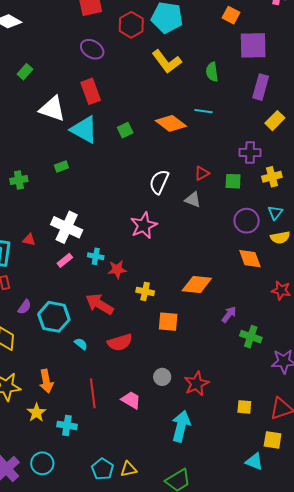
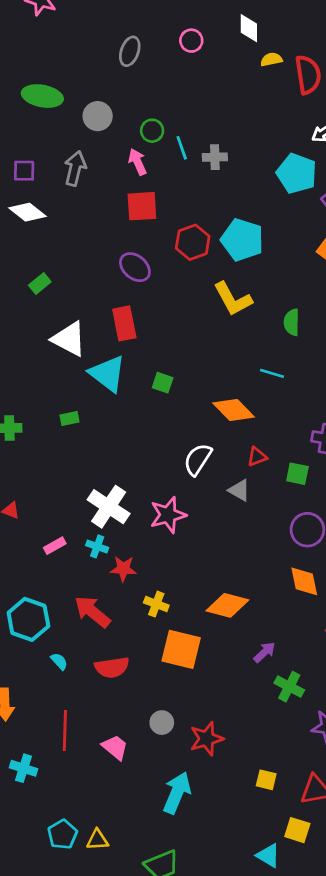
orange diamond: (171, 123) -> (234, 410), moved
green square: (125, 130) -> (163, 383), turned 35
white cross: (67, 227) -> (109, 507), moved
orange square: (168, 322) -> (181, 649), size x1.4

